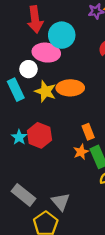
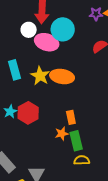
white circle: (28, 69) -> (29, 30), moved

